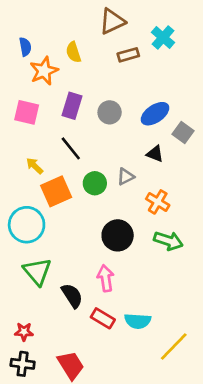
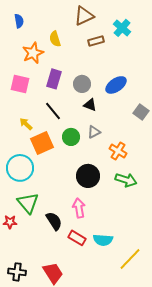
blue semicircle: (25, 47) -> (19, 21), moved
gray square: (183, 132) -> (141, 112), moved
black triangle: (155, 154) -> (90, 105), moved
red star: (24, 332) -> (10, 222), moved

